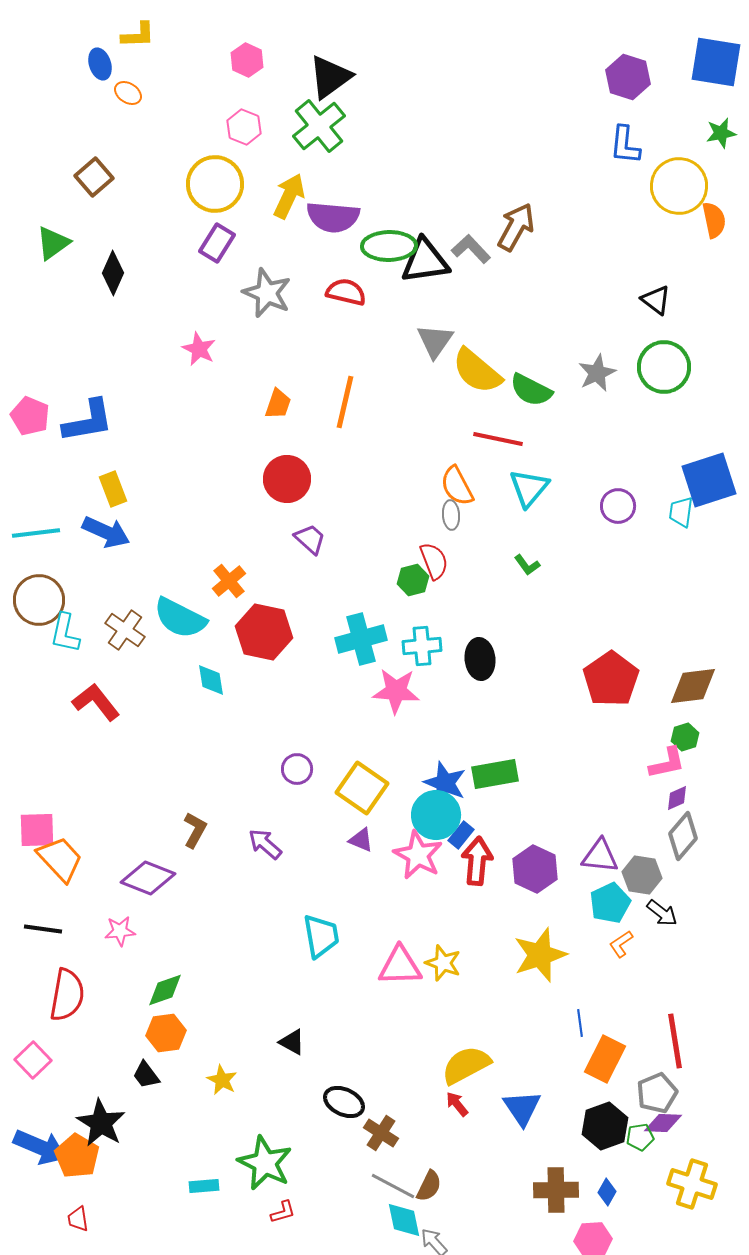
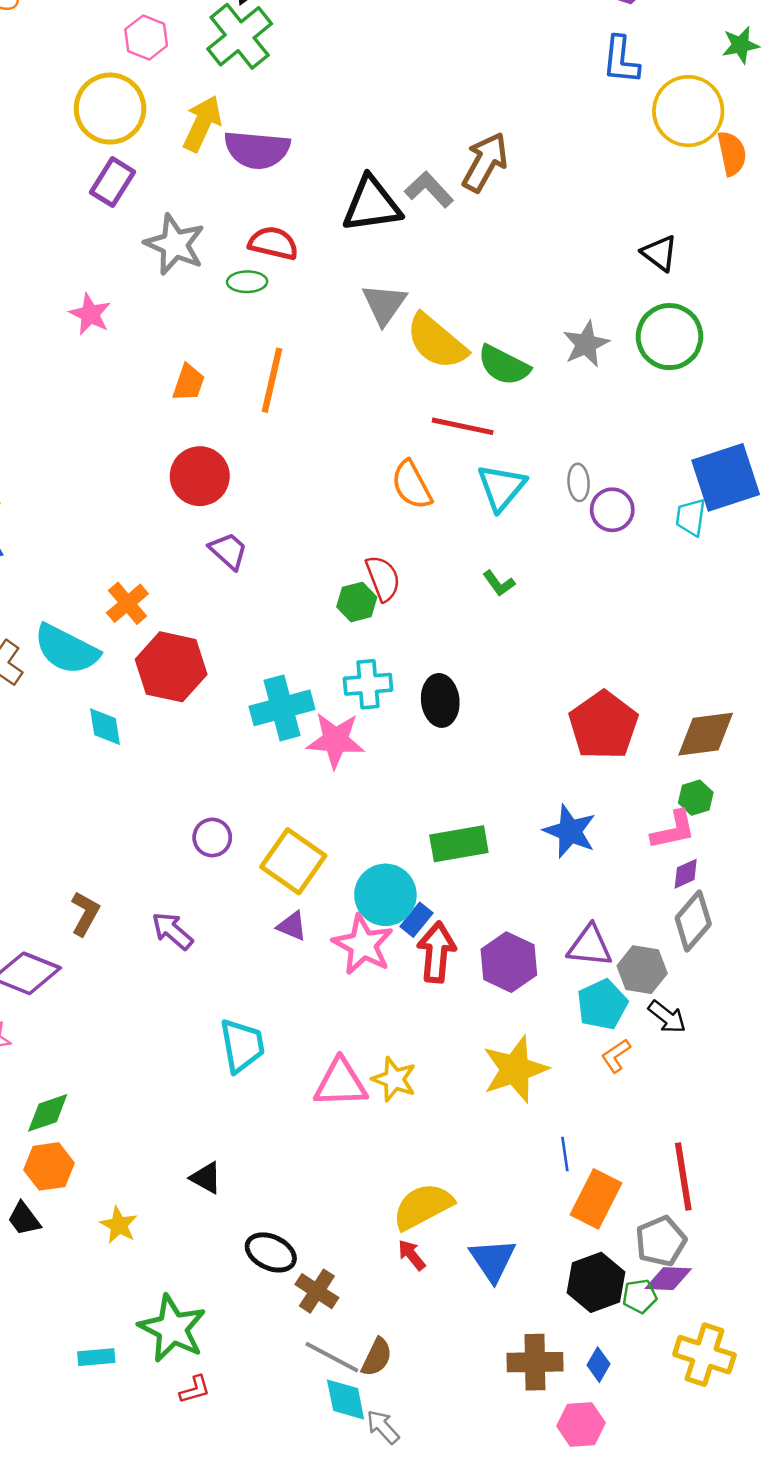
green ellipse: (389, 246) -> (247, 282), moved, size x0.6
gray ellipse: (451, 515) -> (579, 482), moved
cyan cross: (361, 639) -> (282, 708), moved
blue star: (445, 783) -> (570, 831), moved

